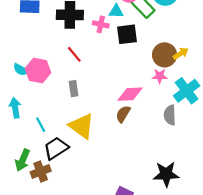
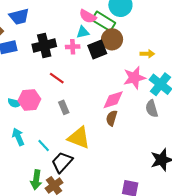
yellow arrow: (181, 53) -> (147, 54), turned 48
brown circle: (165, 55) -> (112, 39), moved
pink star: (160, 76) -> (134, 78), size x1.6

